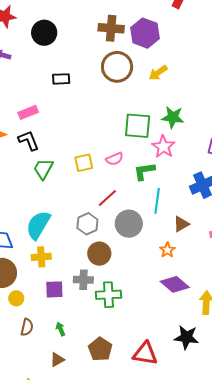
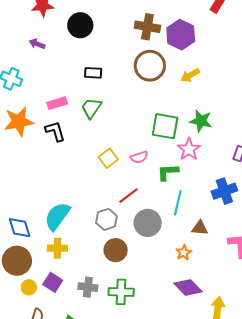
yellow square: (84, 163) -> (108, 158), turned -30
green trapezoid: (43, 169) -> (91, 108), moved
brown triangle: (181, 224) -> (200, 228), turned 30
gray cross: (83, 280) -> (88, 287), moved
purple square: (54, 289) -> (53, 282), moved, turned 30

